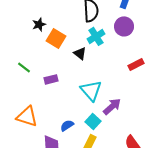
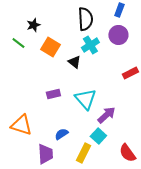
black star: (39, 24) -> (33, 25), moved
green line: (24, 67) -> (18, 43), moved
purple rectangle: (51, 79) -> (53, 94), moved
cyan square: (93, 121) -> (98, 136), moved

